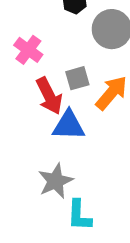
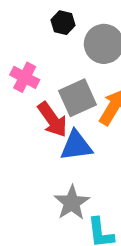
gray square: (77, 78) -> (78, 98), size x1.5

